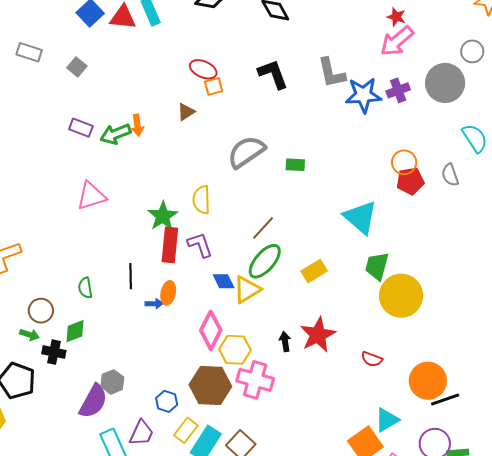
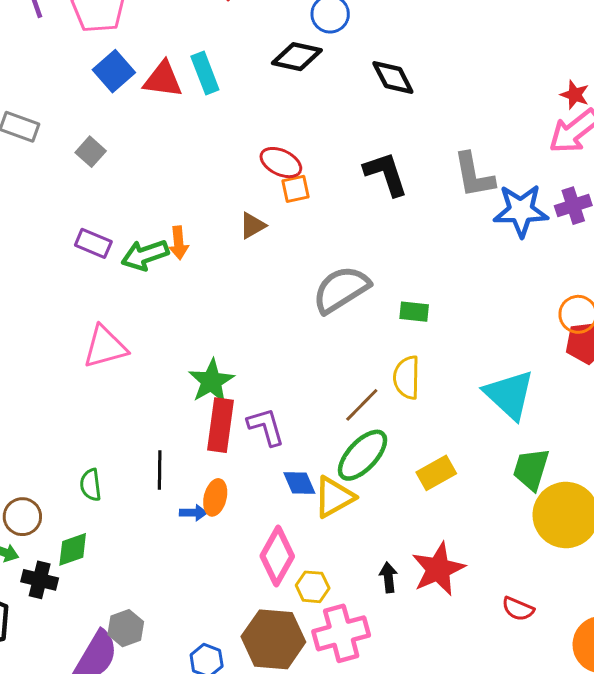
yellow semicircle: (201, 200) -> (407, 378), moved
yellow hexagon: (235, 350) -> (313, 587), size x0.7
pink cross: (255, 380) -> (341, 633), turned -33

